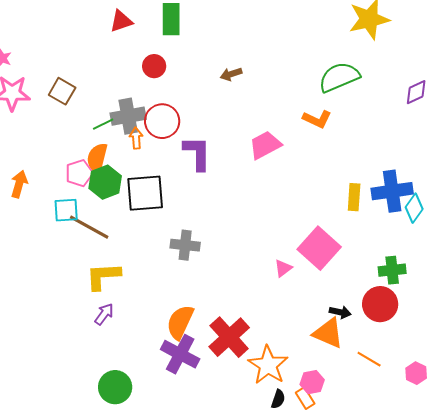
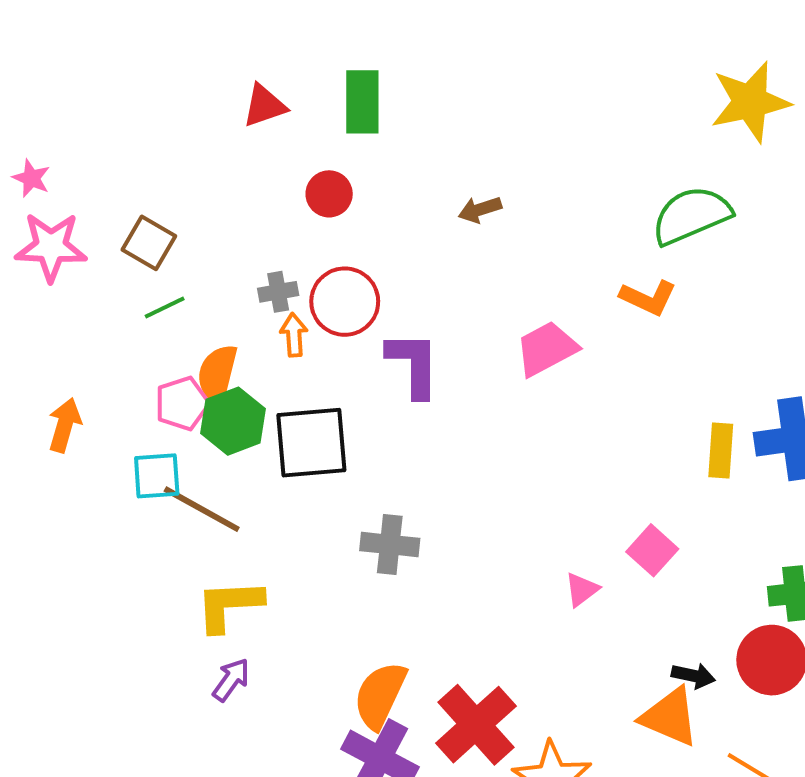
gray cross: (128, 116) -> (278, 292), size x0.6
green line: (103, 124) -> (165, 307), moved
pink square: (319, 248) -> (652, 550), size x0.6

